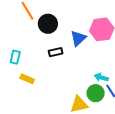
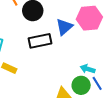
black rectangle: (56, 52) -> (40, 41), size x1.5

